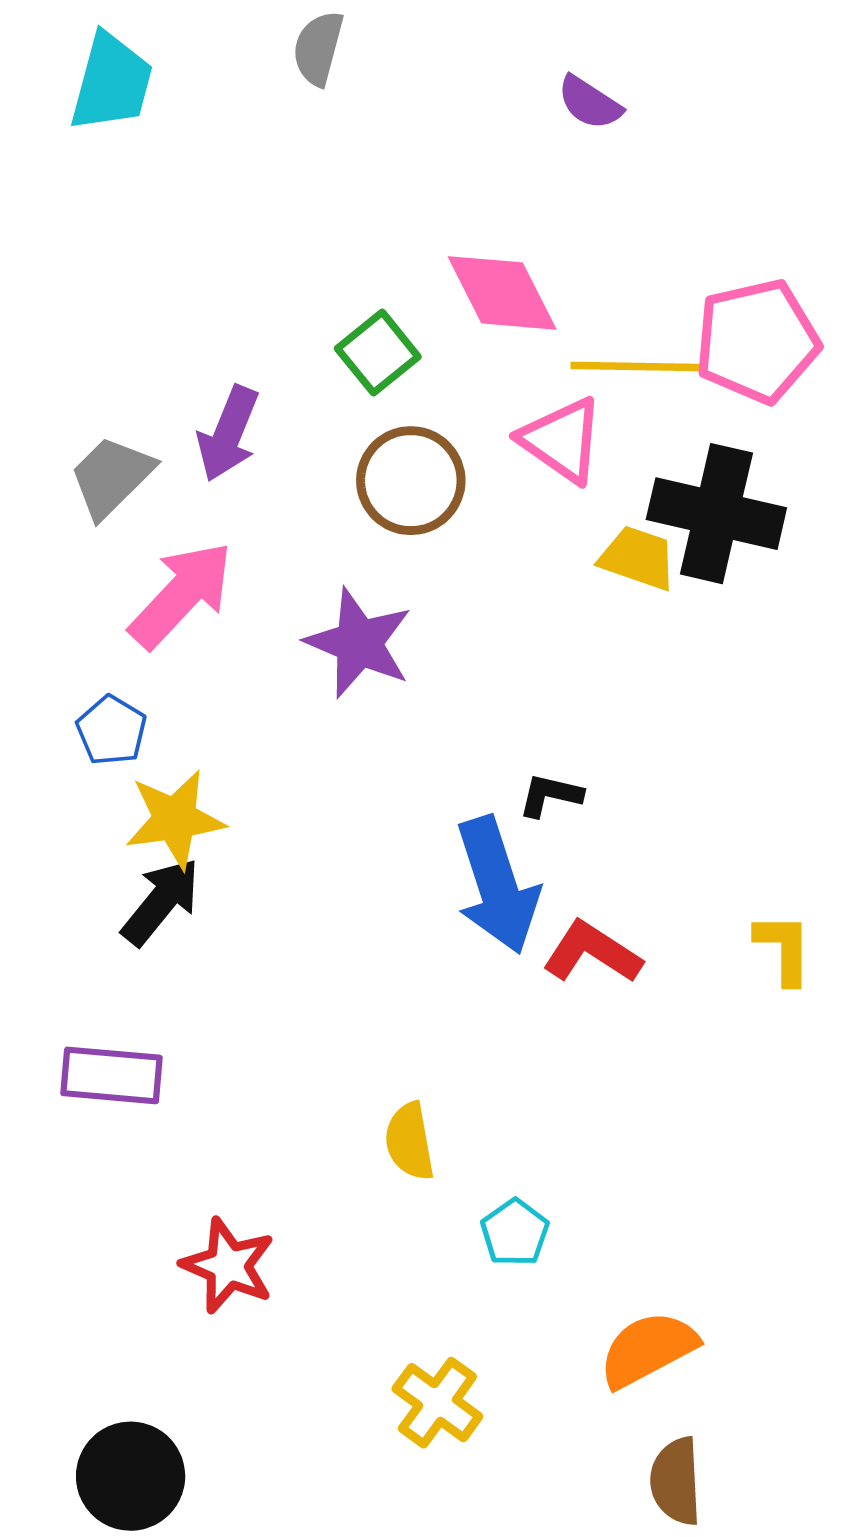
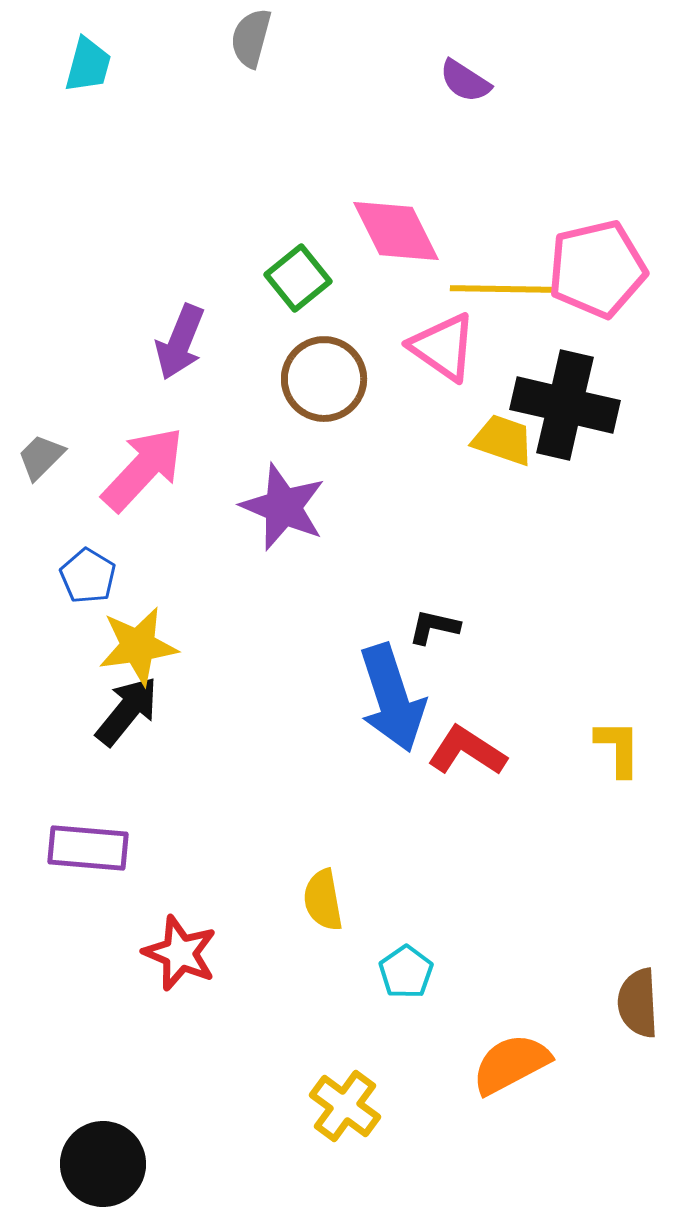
cyan trapezoid: (112, 82) -> (88, 65), size x0.7
gray trapezoid: (112, 477) -> (41, 457), moved, size x0.7
red star: (228, 1266) -> (180, 953), moved
brown semicircle: (676, 1481) -> (638, 1003), moved

